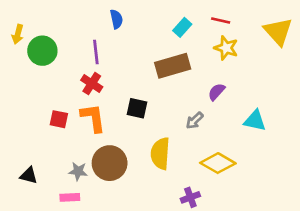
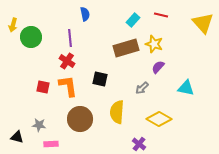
yellow star: (226, 48) -> (154, 44), moved
gray star: (78, 171) -> (39, 125), moved
black triangle: (29, 175) -> (17, 137), moved
purple cross: (190, 197) -> (139, 144), turned -32

